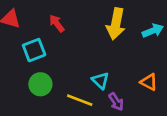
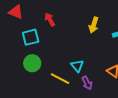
yellow arrow: (116, 24) -> (94, 25), size x0.7

